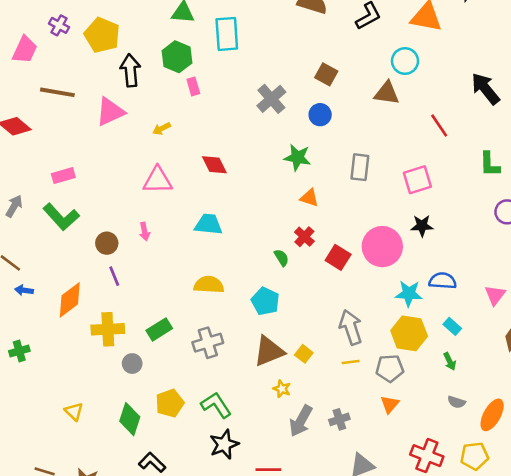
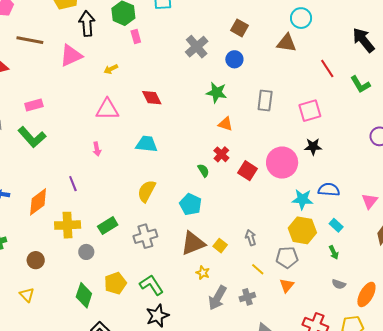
green L-shape: (490, 164) -> (360, 84), moved, turned -30
brown circle: (107, 243) -> (36, 260), moved
yellow semicircle: (209, 285) -> (147, 191), turned -65
gray arrow: (351, 327) -> (251, 238), moved, size x0.6
yellow line: (351, 362) -> (258, 269), moved, turned 48
yellow triangle: (74, 411) -> (27, 295), moved

